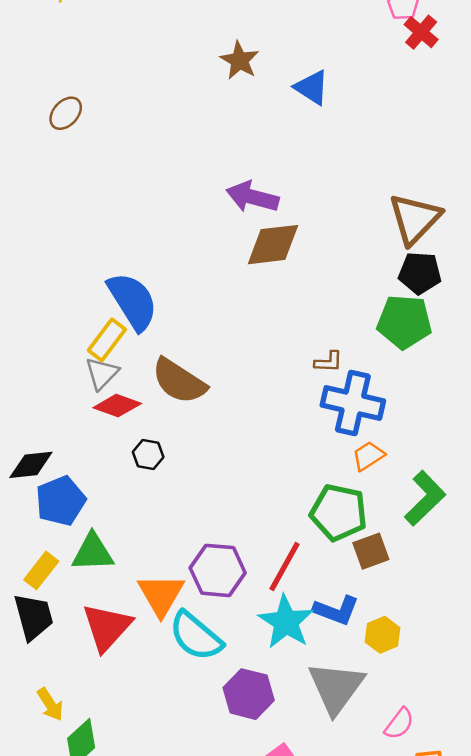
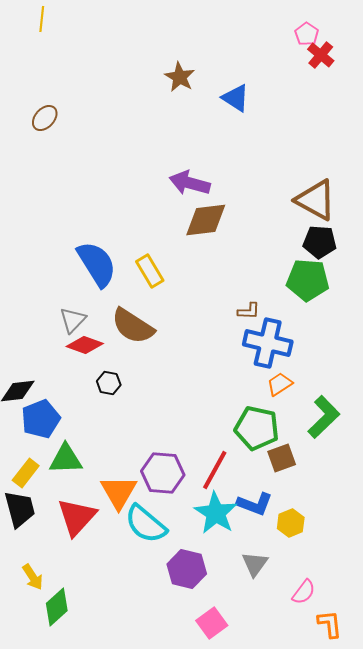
brown triangle: (415, 219) -> (316, 200), turned -45
yellow rectangle: (107, 340) -> (150, 271), moved, turned -68
gray triangle: (336, 688) -> (255, 564), size x0.6

